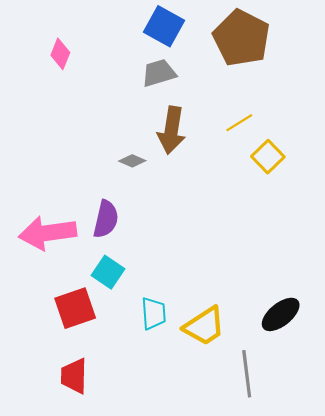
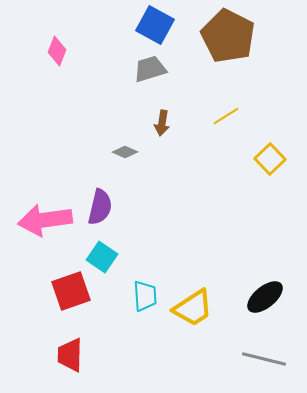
brown arrow: (172, 130) -> (162, 123), size x0.6
yellow square: (268, 157) -> (270, 159), moved
gray line: (247, 374) -> (264, 359), moved, turned -69

